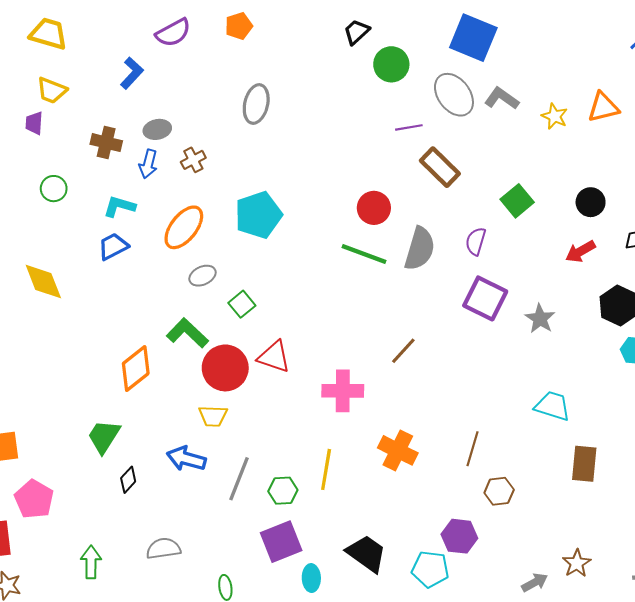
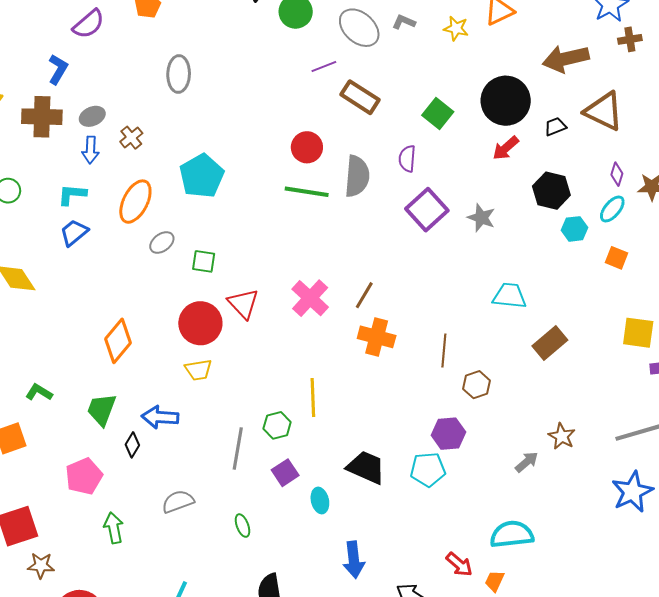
gray L-shape: (502, 98) -> (404, 22), size x0.7
brown cross: (106, 143) -> (42, 117), moved, size x1.4
black circle: (591, 202) -> (506, 101), size x1.8
purple square: (485, 298) -> (427, 210), turned 33
green square: (242, 304) -> (204, 261), turned -30
green L-shape: (187, 333) -> (39, 392), moved, size x0.7
brown line: (403, 351) -> (364, 295), moved
red triangle: (274, 357) -> (243, 304), turned 40
pink cross: (343, 391) -> (310, 298), moved, turned -36
orange cross: (398, 450) -> (377, 337), moved
blue arrow: (186, 459) -> (160, 417), moved
brown rectangle: (584, 464) -> (550, 343), turned 56
gray line: (239, 479) -> (238, 449), moved
pink pentagon: (34, 499) -> (84, 476), moved, turned 30
purple square: (281, 542) -> (285, 473), size x0.7

